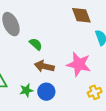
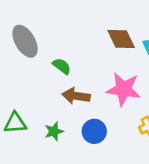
brown diamond: (81, 15) -> (121, 39), moved
blue circle: (46, 92) -> (94, 131), moved

